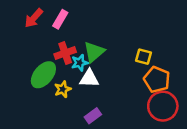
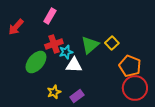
red arrow: (34, 18) -> (16, 27), moved
green triangle: (94, 52) -> (90, 45), moved
yellow square: (143, 57) -> (112, 43), moved, turned 32
yellow star: (63, 89) -> (54, 92), moved

